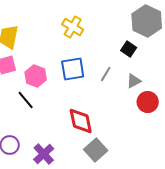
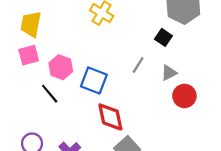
blue square: (73, 69) -> (94, 80), moved, turned 30

